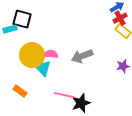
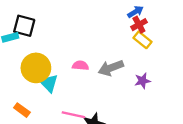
pink semicircle: (51, 54) -> (80, 66), moved
gray arrow: (82, 56) -> (111, 68), moved

